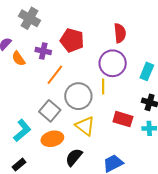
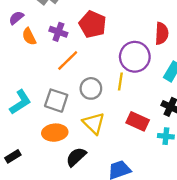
red semicircle: (120, 33) -> (162, 33), moved
gray circle: (78, 96) -> (91, 88), size x0.7
gray square: (50, 111) -> (56, 101), turned -30
cyan L-shape: (22, 131) -> (20, 102), moved

